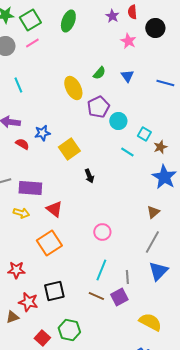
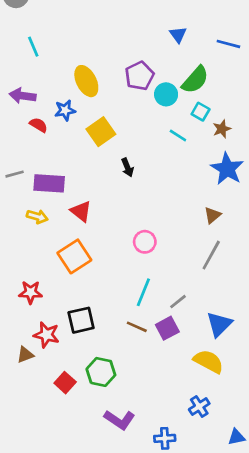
green semicircle: (99, 73) -> (195, 80), moved, size x1.6
yellow ellipse: (73, 88) -> (86, 81), moved
blue triangle: (158, 271) -> (219, 324), moved
gray line: (127, 277) -> (178, 302), turned 56

